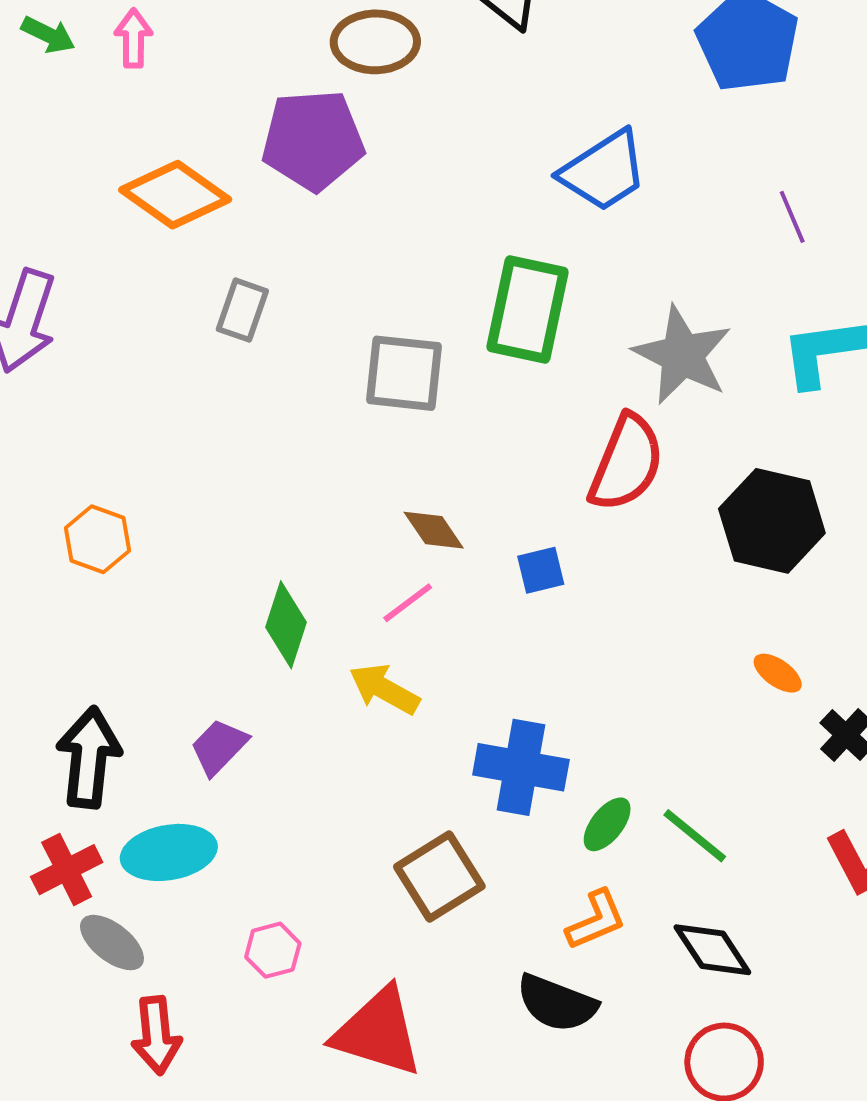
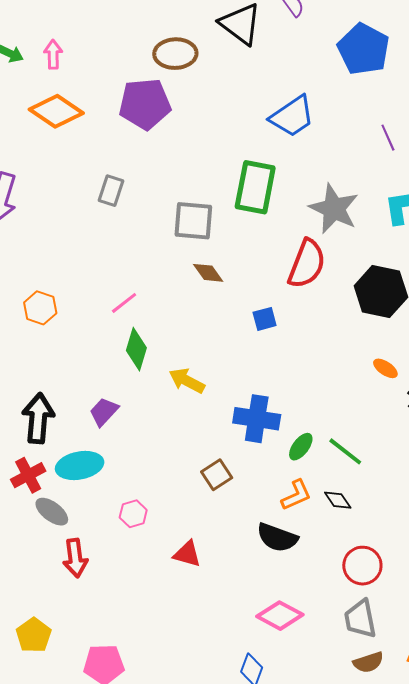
orange diamond: (175, 195) -> (56, 111), moved
brown diamond: (434, 530) -> (208, 273), moved
pink line: (408, 603) -> (124, 303), moved
brown square: (439, 876) -> (217, 475), size x0.7
black diamond: (712, 950) -> (338, 500), moved, size x0.7
red triangle: (378, 1032) -> (187, 554), size x0.6

